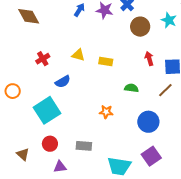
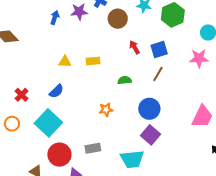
red cross: (43, 59) -> (22, 95), moved
orange circle: (13, 91) -> (12, 124), moved
red circle: (50, 144) -> (59, 155), size x1.5
purple square: (151, 156) -> (151, 135), moved

